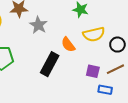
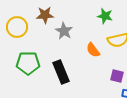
black rectangle: (50, 64) -> (61, 72), moved, turned -50

